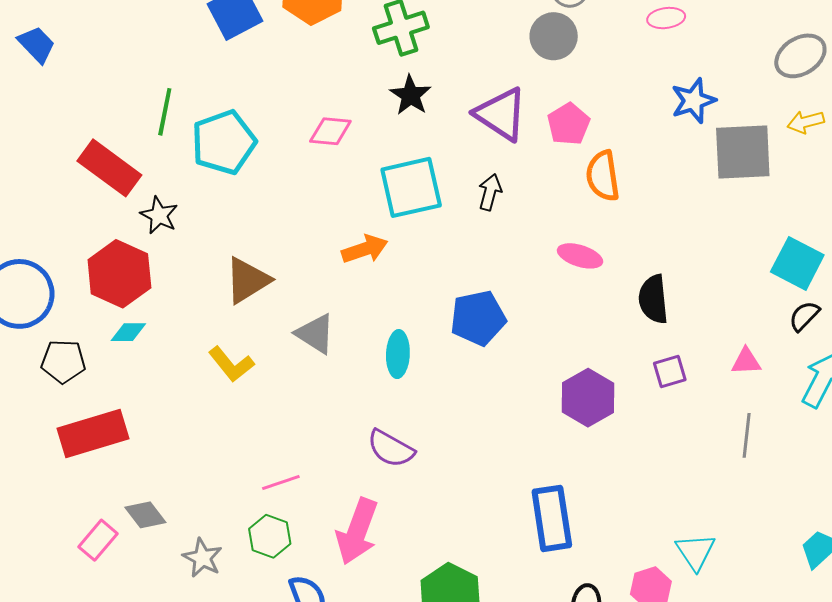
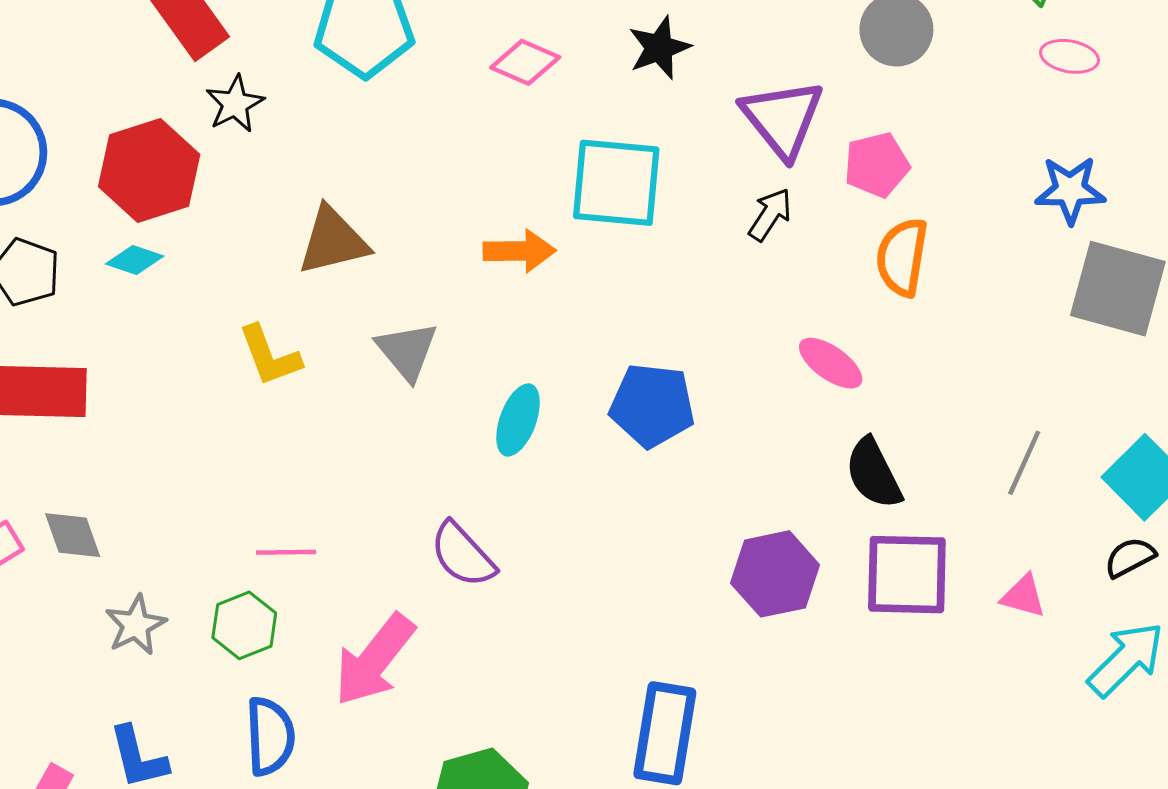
black arrow: (490, 192) -> (770, 215), moved
black semicircle: (653, 299) -> (874, 473), moved, turned -39
purple square: (670, 371) -> (907, 575), size x1.8
gray line: (747, 435) -> (1024, 463), moved

